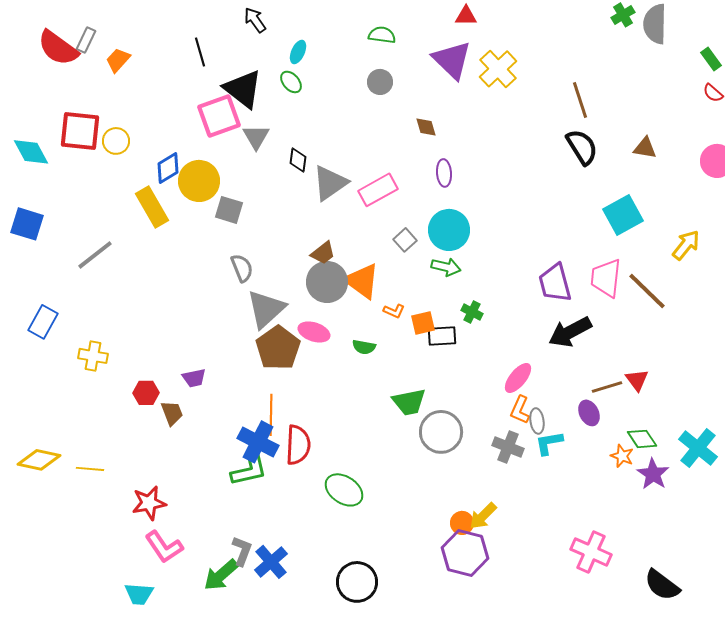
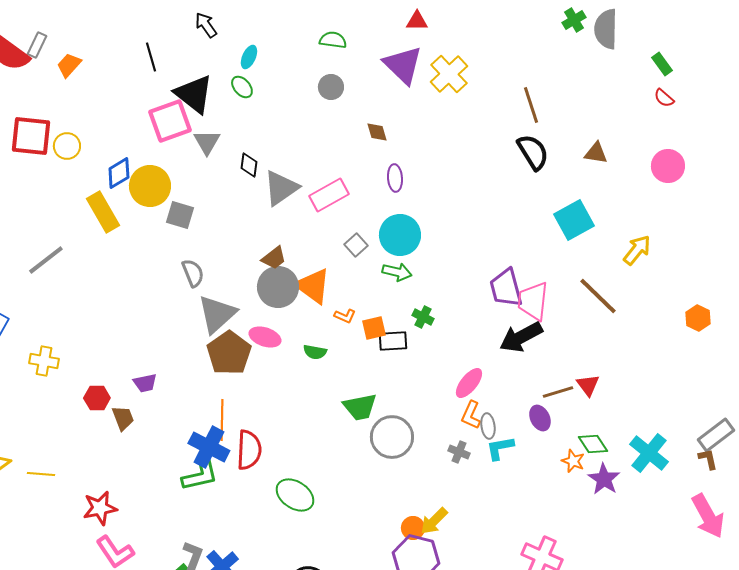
pink trapezoid: (606, 278) -> (533, 301), moved
gray cross: (508, 447) -> (459, 452), size x0.7

